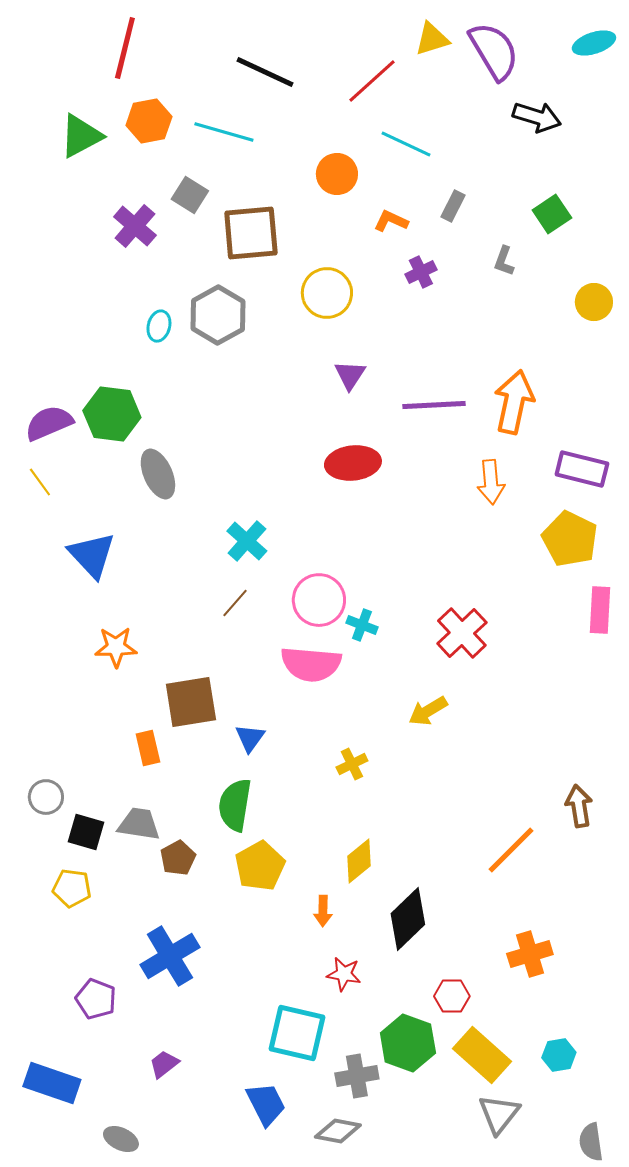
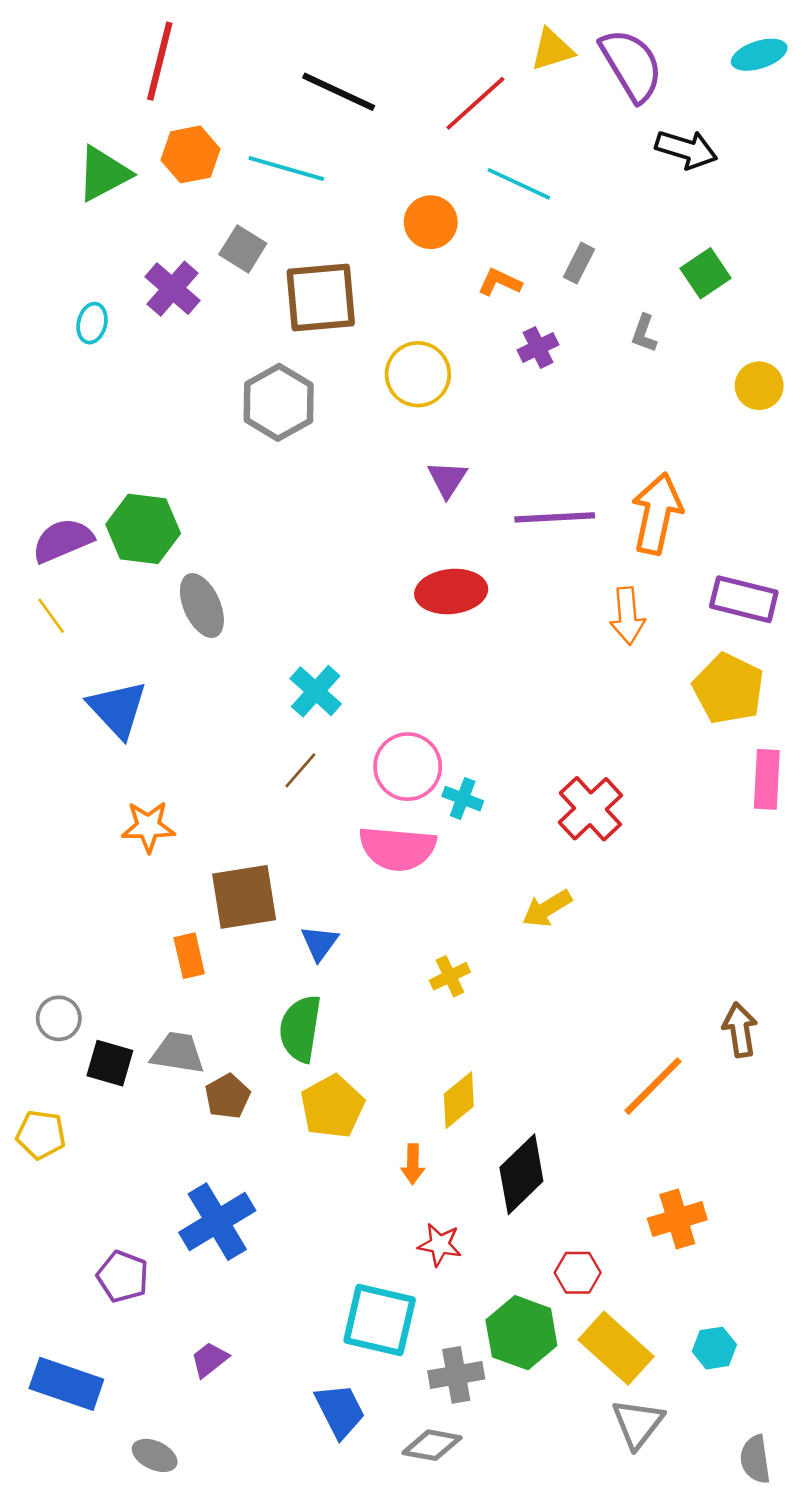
cyan ellipse: (159, 326) -> (92, 323), moved
yellow pentagon: (72, 888) -> (41, 1135), moved

